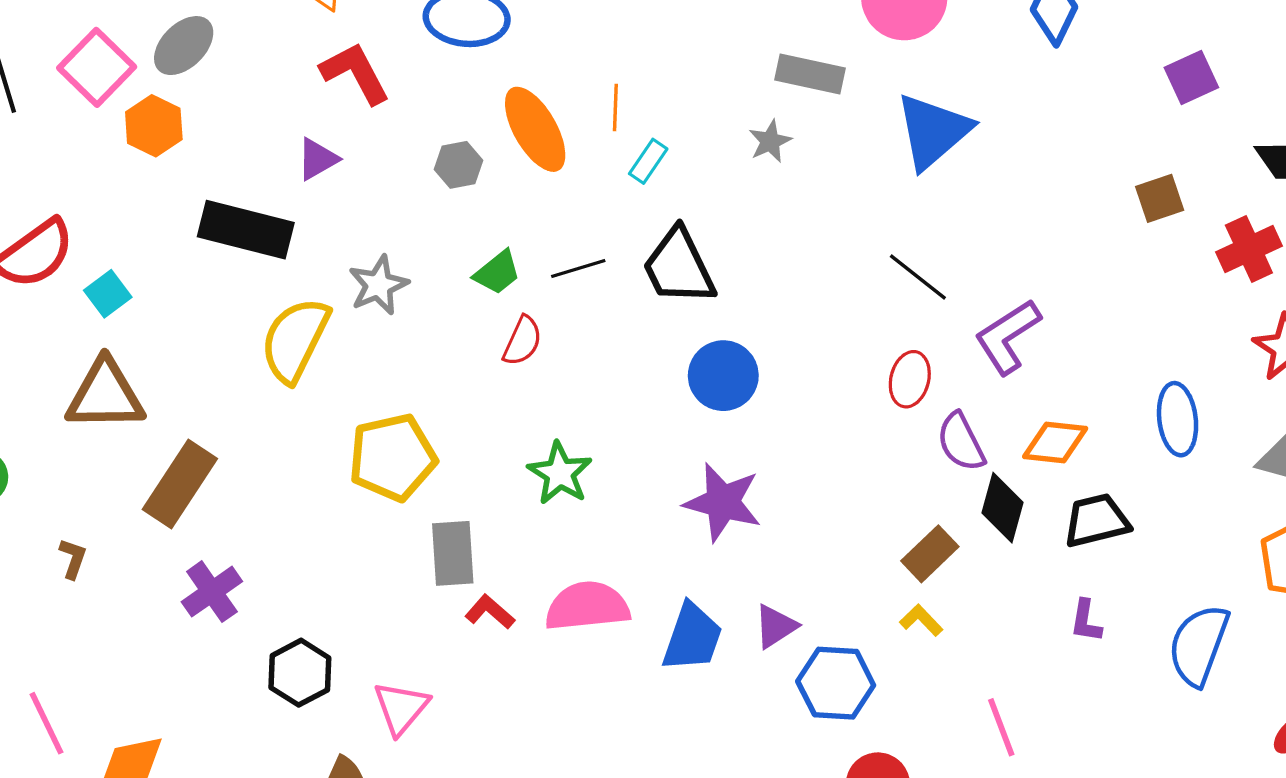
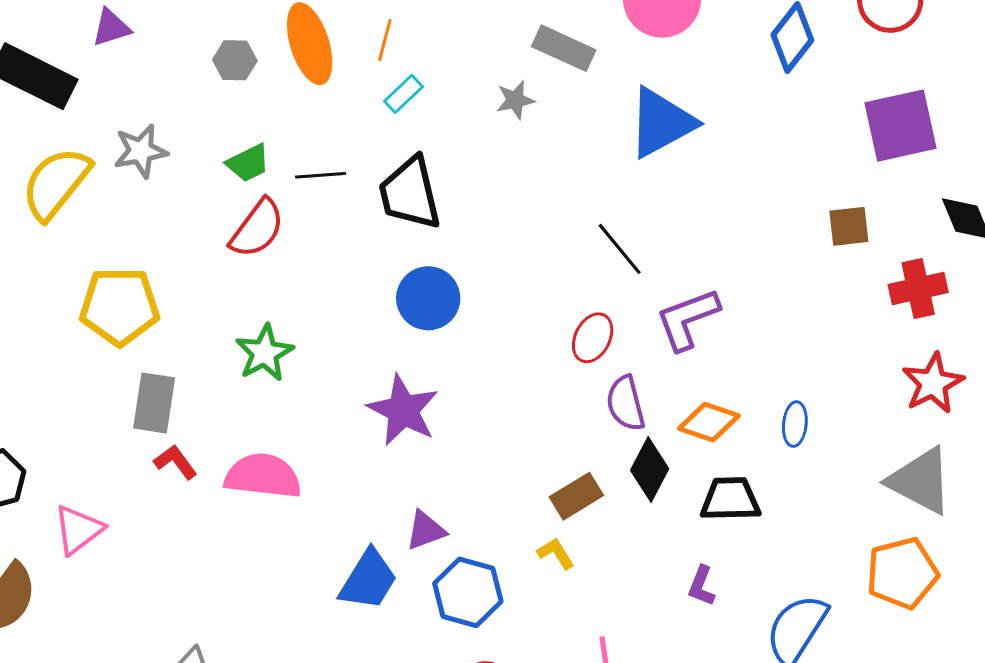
purple square: (1191, 78) -> (901, 126), size x1.6
red semicircle: (522, 341) -> (257, 228), size x1.4
blue ellipse: (1178, 419) -> (795, 424), moved, size x0.7
blue trapezoid: (692, 637) -> (368, 580), moved

